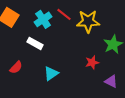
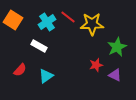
cyan triangle: (51, 73) -> (46, 76), moved
purple triangle: (111, 81) -> (115, 75), moved

